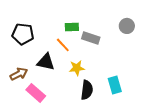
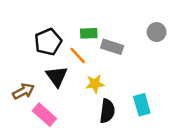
black pentagon: (23, 34) -> (48, 42), moved, turned -30
black triangle: (46, 62) -> (57, 76), turned 42

